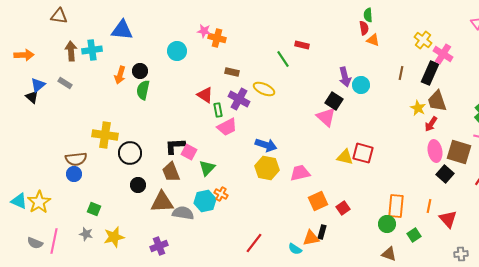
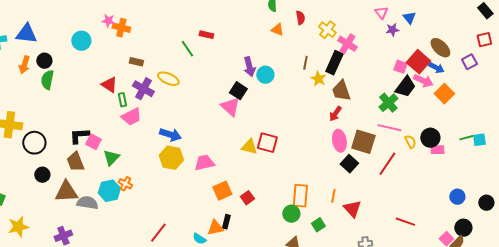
red semicircle: (364, 28) -> (300, 18), moved
blue triangle: (122, 30) -> (26, 34), moved
yellow star: (418, 108) -> (318, 79), moved

